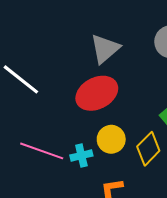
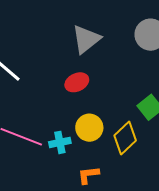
red ellipse: (97, 93) -> (77, 82), size x0.6

